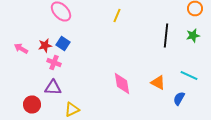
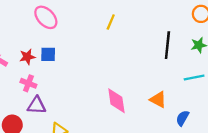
blue square: (63, 44) -> (48, 54), turned -32
pink cross: (54, 62) -> (28, 83), moved
cyan line: (189, 76) -> (194, 78), moved, turned -36

